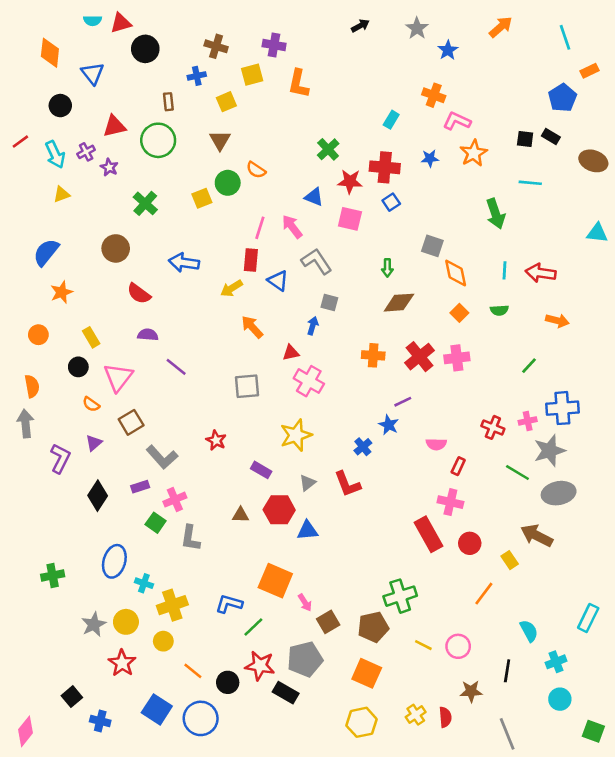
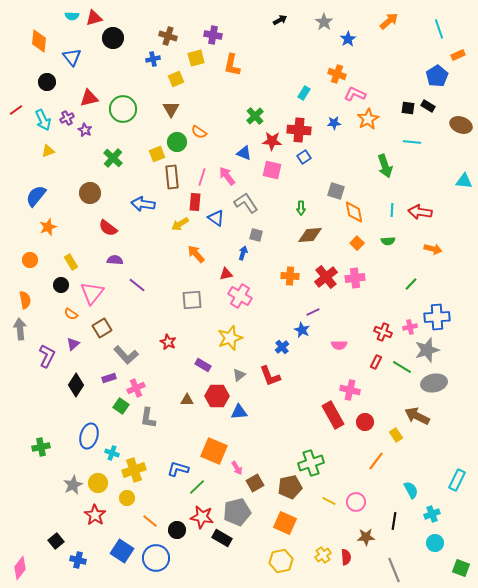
brown rectangle: (168, 102) -> (172, 177), moved, size x1.6
red rectangle: (458, 466) -> (376, 362), moved

